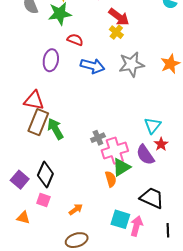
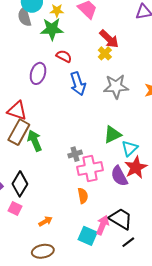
blue arrow: (93, 66) -> (78, 84), turned 50
red star: (161, 144) -> (136, 167), size x1.6
green triangle: (121, 167) -> (113, 135), moved
pink arrow: (136, 226) -> (103, 225), moved
black line: (168, 230) -> (128, 242), moved, turned 48

